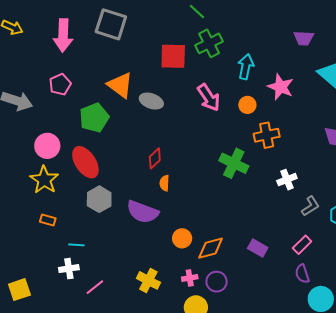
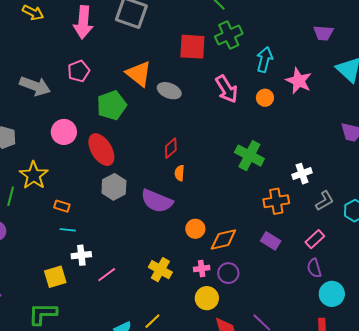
orange cross: (267, 135) -> (276, 201), moved
yellow star: (44, 180) -> (34, 175), moved
cyan line: (76, 245) -> (68, 230), moved
yellow square: (19, 290) -> (55, 277), moved

